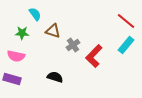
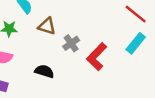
black semicircle: (55, 77) -> (44, 71), moved

